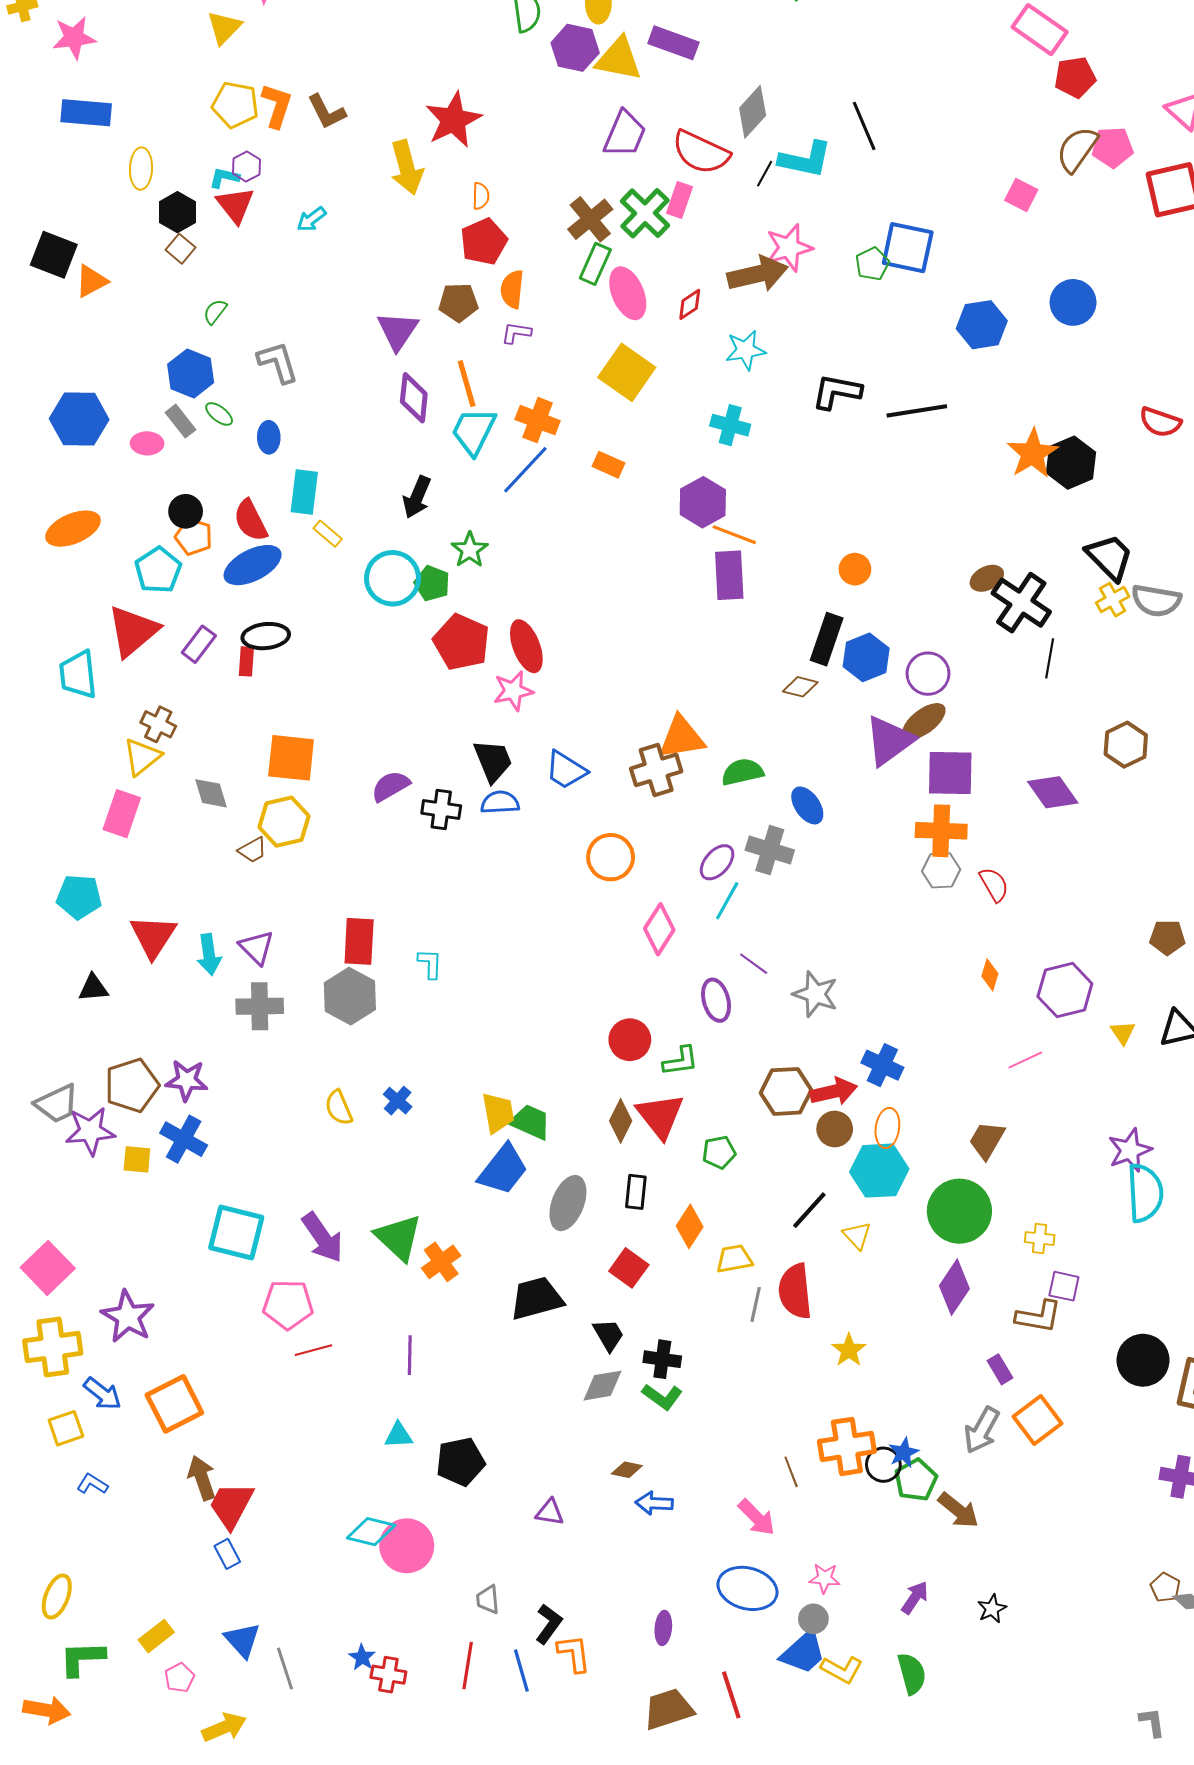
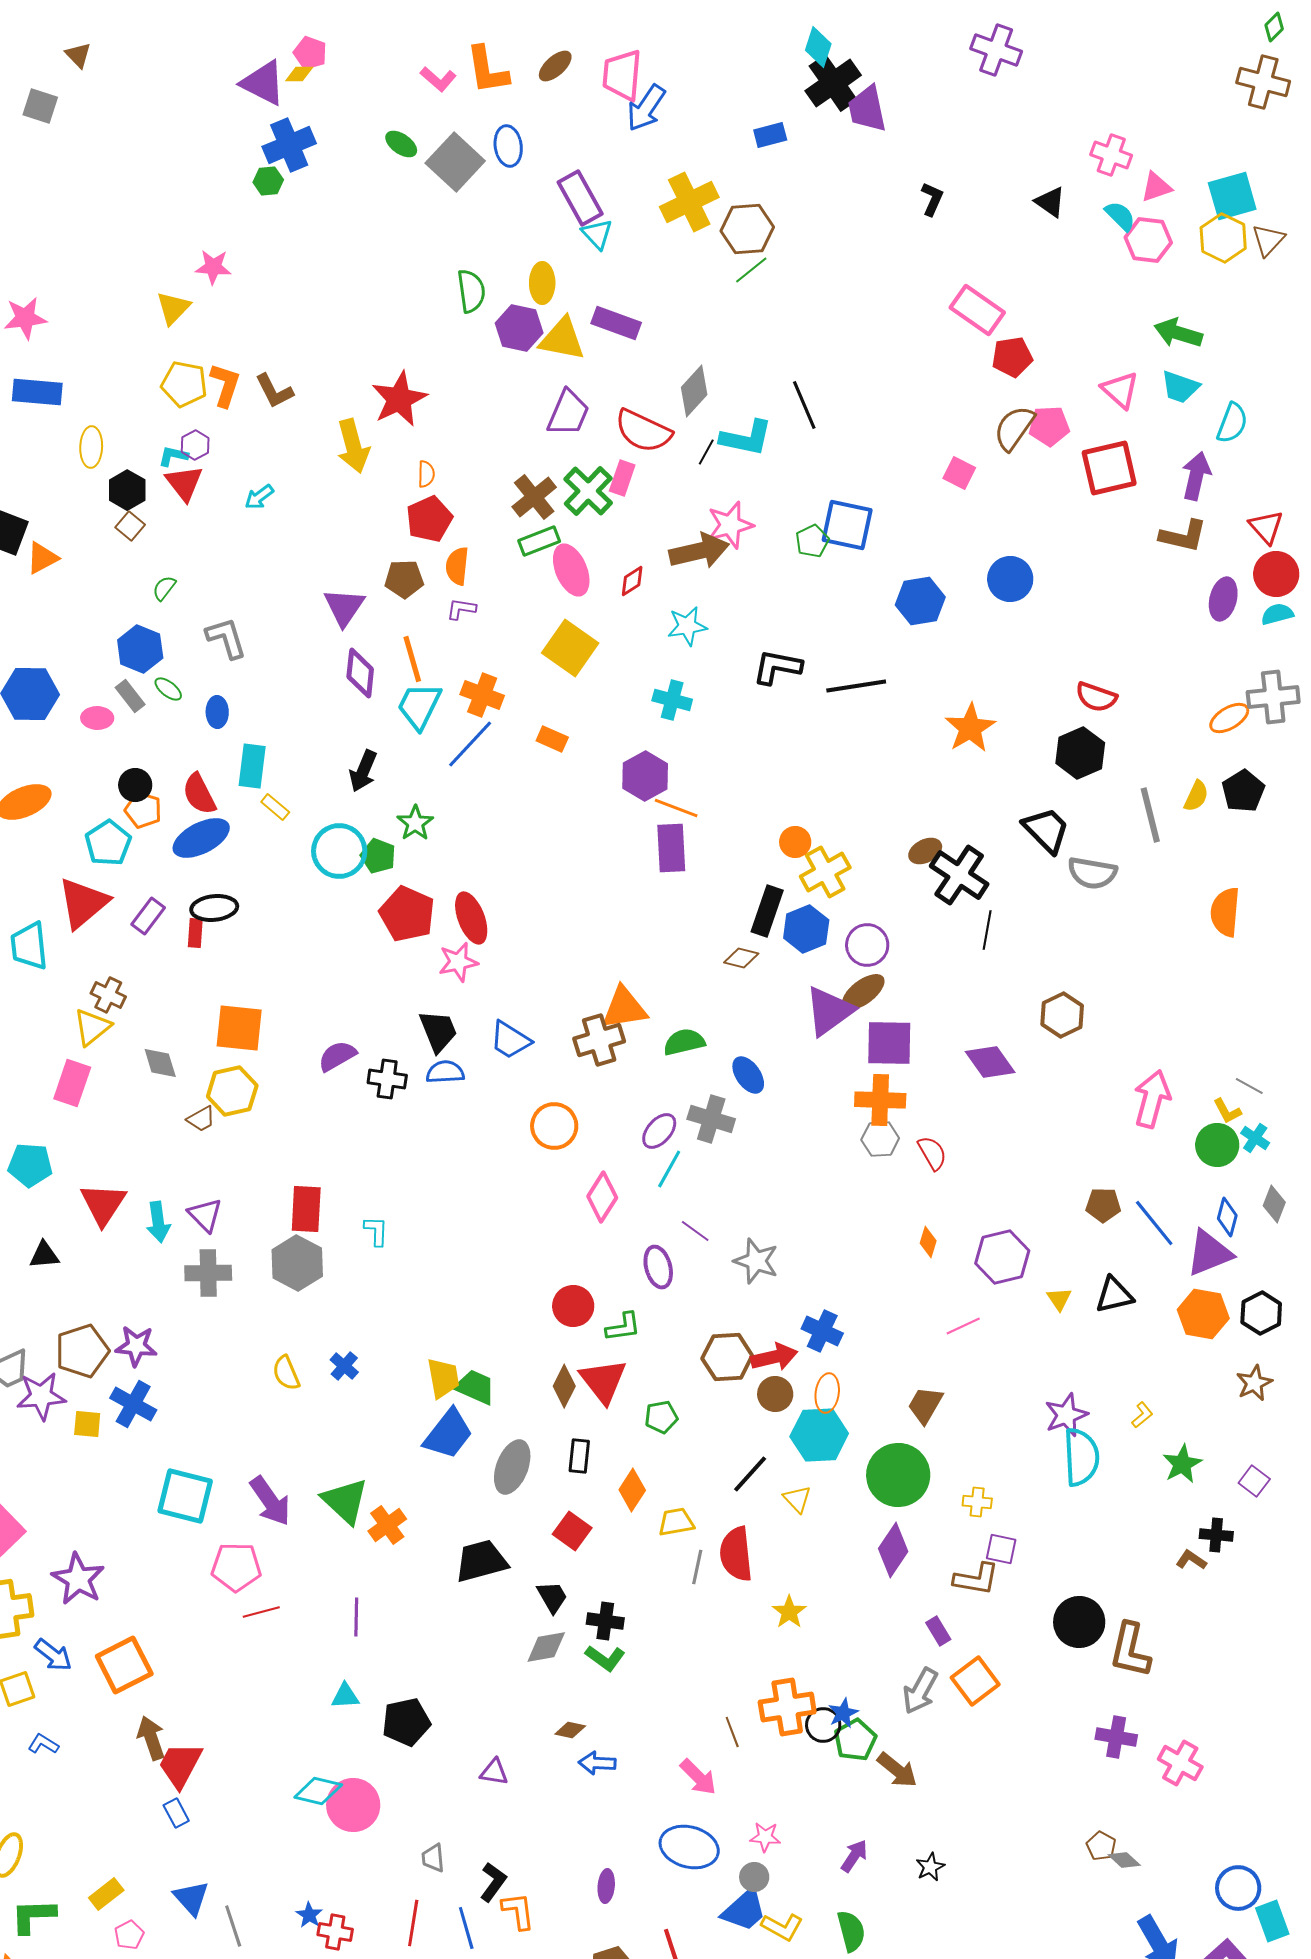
green rectangle: (595, 264) -> (539, 541), turned 45
black hexagon: (1071, 463) -> (1080, 753), moved
yellow cross: (1113, 600) -> (825, 872), moved, size x1.5

